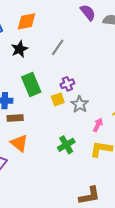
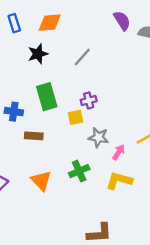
gray star: (80, 104) -> (98, 137), moved, turned -30
brown rectangle: (15, 118) -> (34, 136), moved
orange triangle: (19, 143) -> (41, 181), moved

